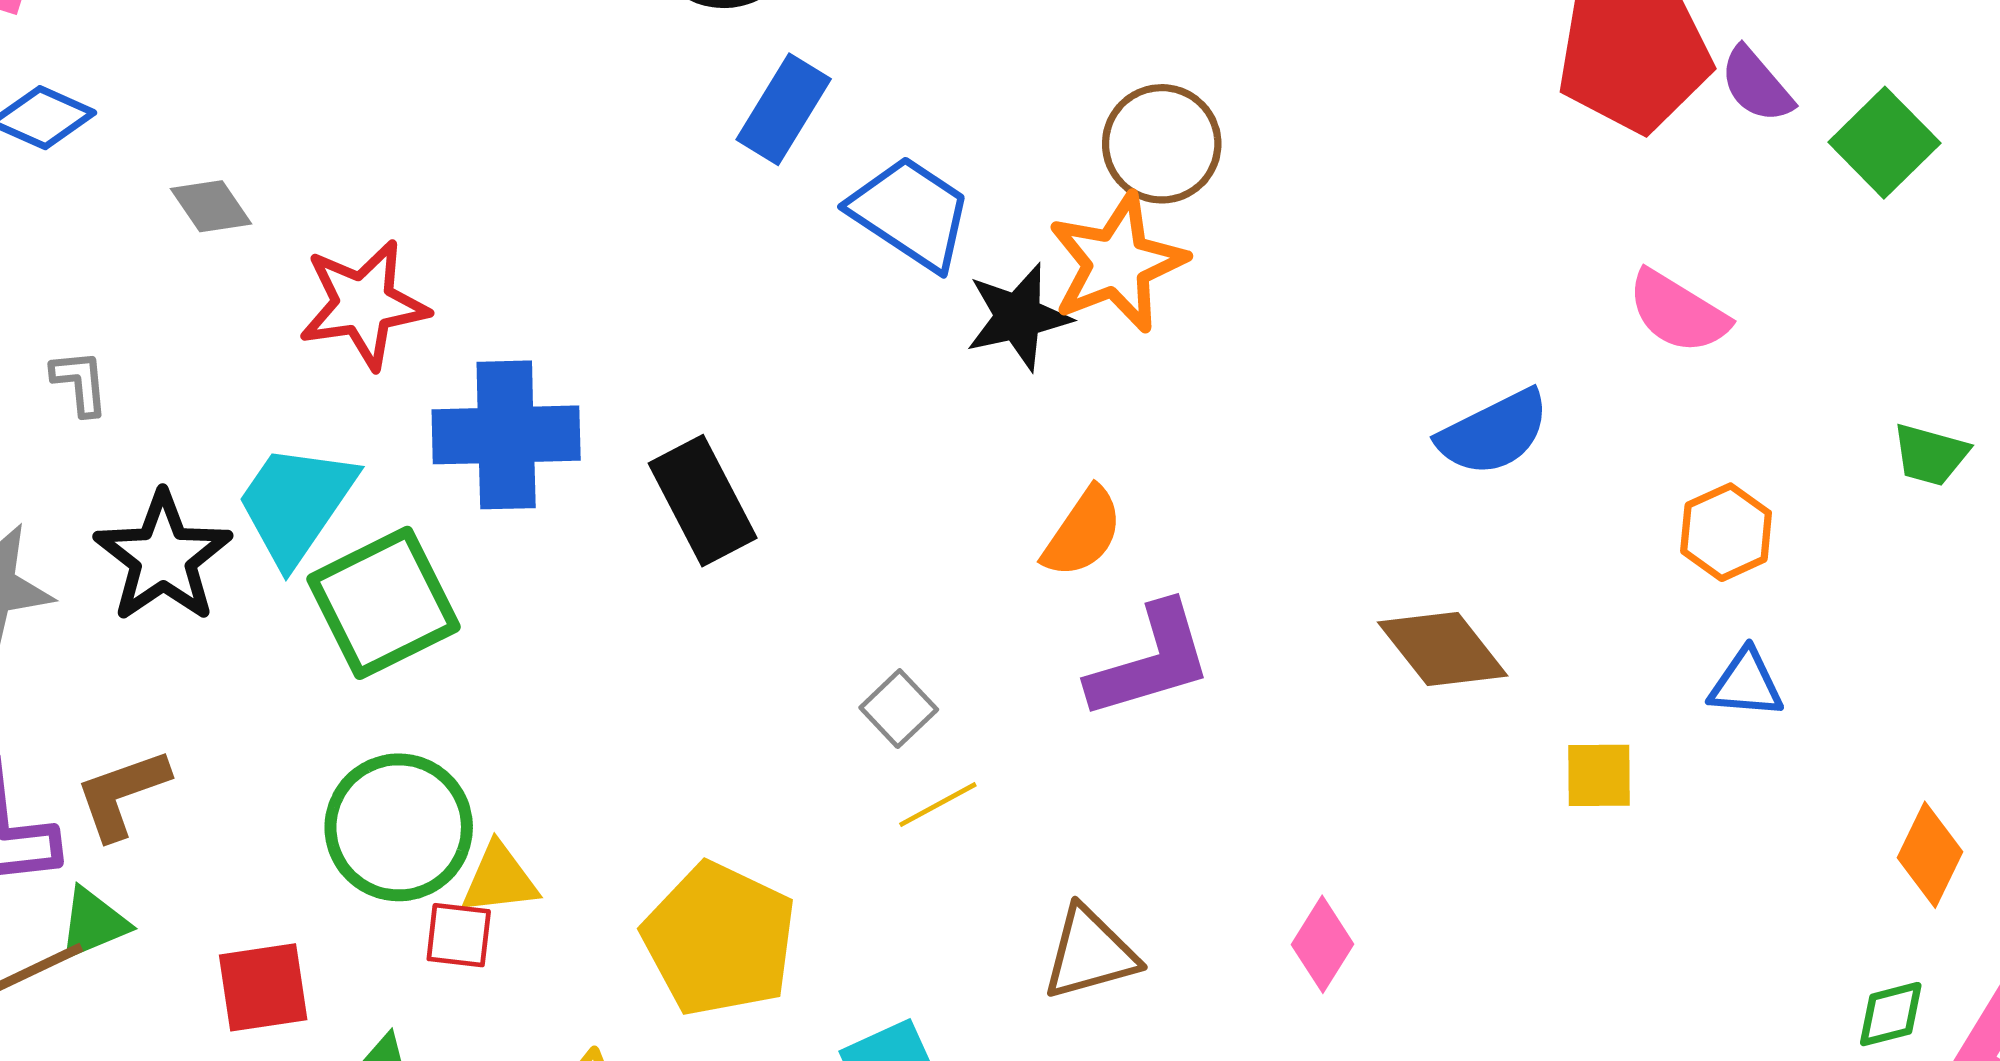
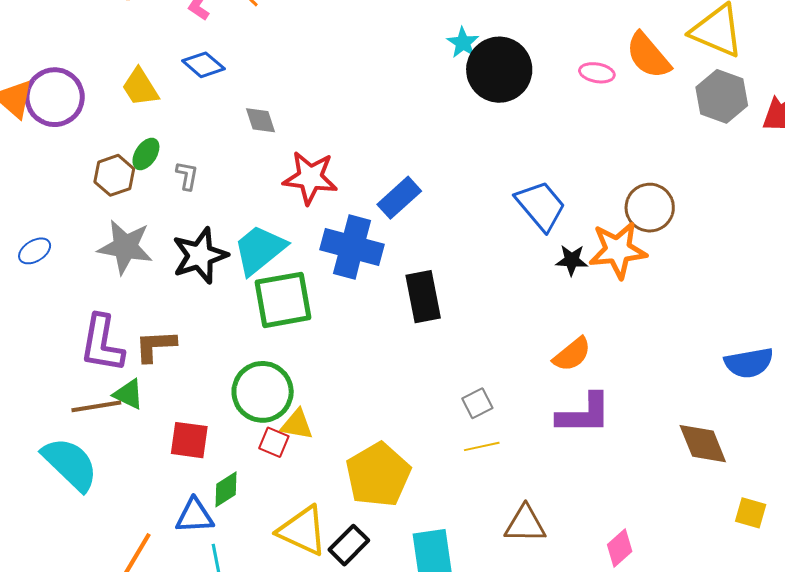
blue rectangle: (784, 109) -> (399, 198), moved
black star: (1018, 317) -> (572, 260), size x0.7
green triangle: (93, 923) -> (129, 394), turned 32

